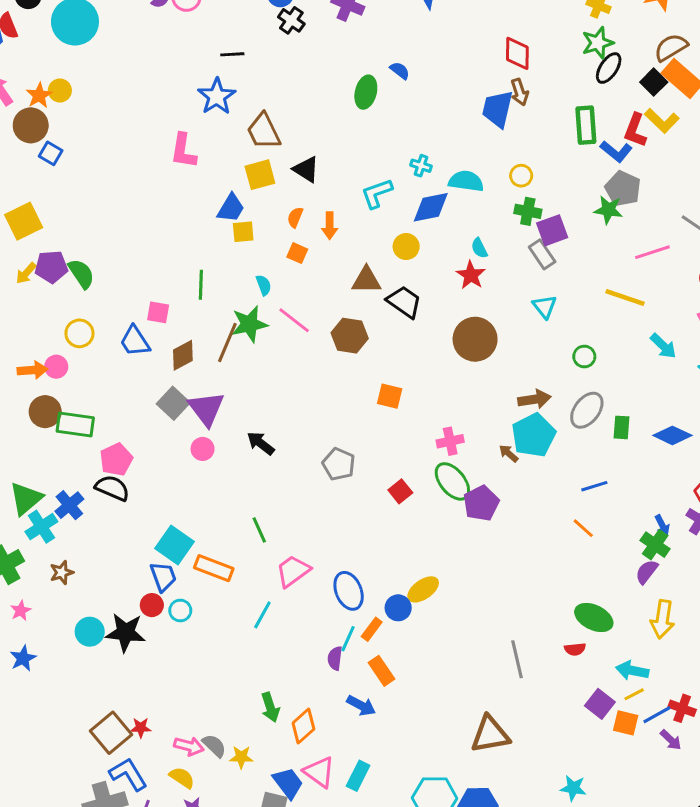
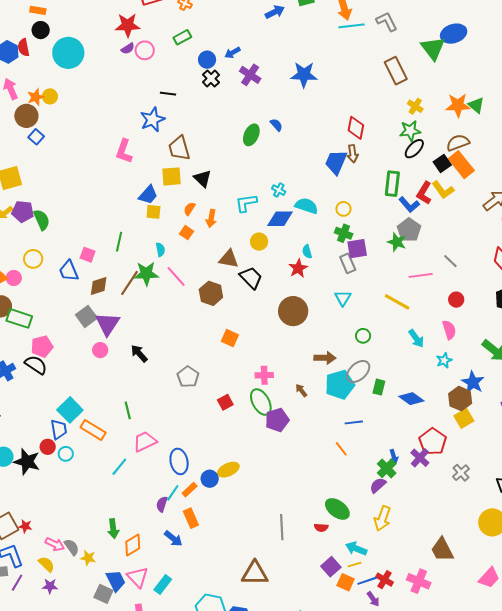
cyan pentagon: (534, 435) -> (340, 385), moved

